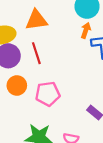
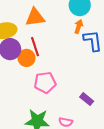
orange circle: (17, 85) -> (26, 58), moved

